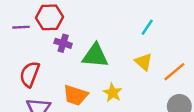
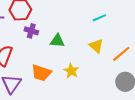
cyan line: (147, 27) -> (99, 18), turned 32
green triangle: (95, 56) -> (57, 41), size x0.7

